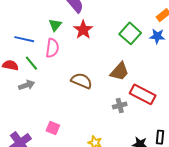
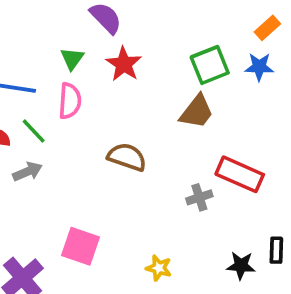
green square: (130, 33) -> (210, 65), turned 30
brown trapezoid: (119, 71) -> (197, 112), moved
pink square: (53, 128) -> (80, 246), size x1.5

